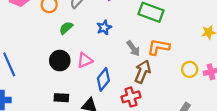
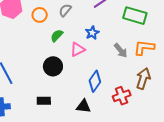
pink triangle: (85, 60) -> (78, 50), moved
brown arrow: (143, 72) -> (143, 79), moved
black rectangle: (61, 98) -> (44, 101), moved

